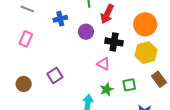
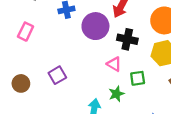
purple circle: (86, 32) -> (95, 26), size x1.5
green square: (129, 85) -> (138, 78), moved

